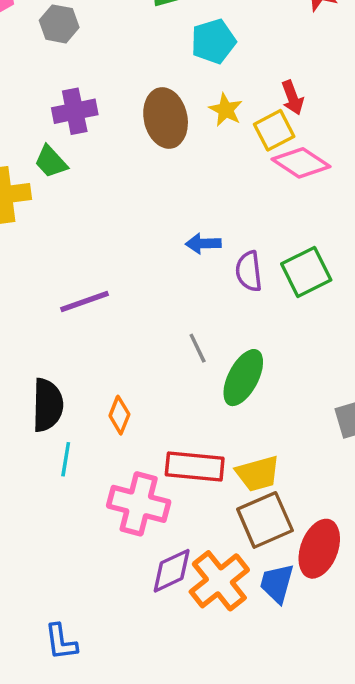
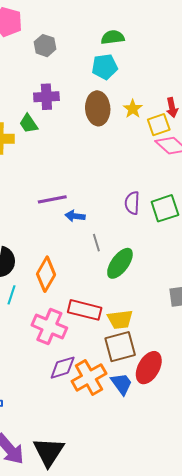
cyan pentagon: (213, 41) -> (105, 67), moved
blue arrow: (203, 244) -> (75, 216), moved
purple line: (84, 301) -> (52, 199), moved
orange diamond: (119, 415) -> (46, 274), size x1.6
blue trapezoid: (277, 583) -> (122, 384), turned 120

